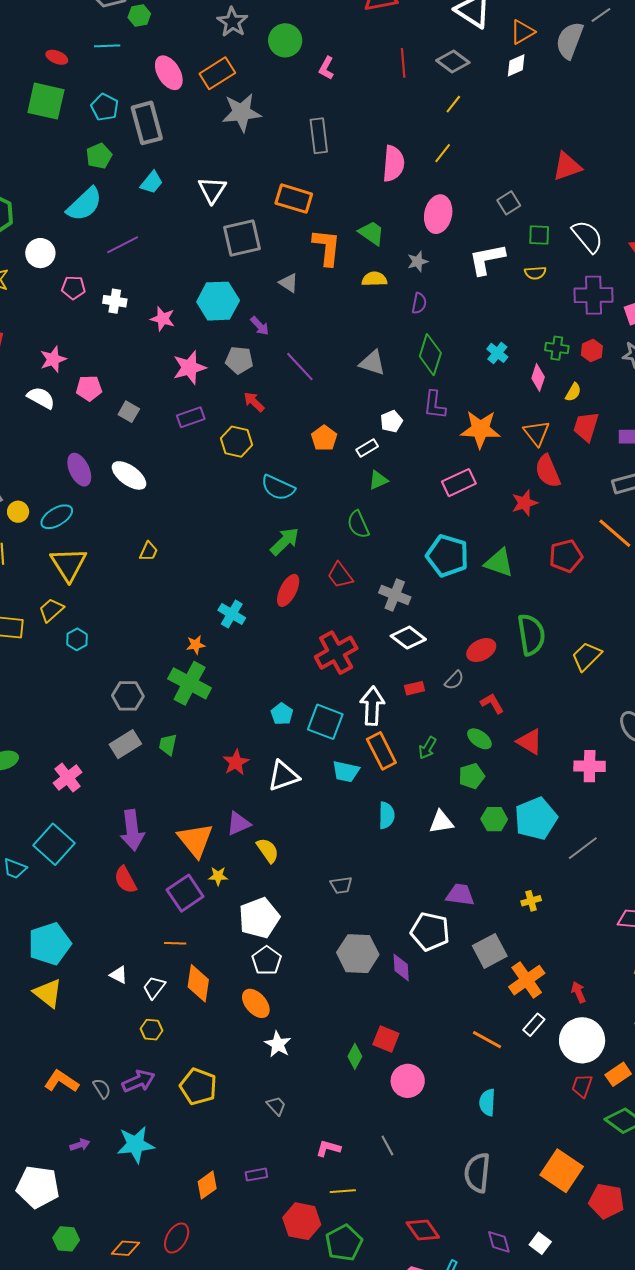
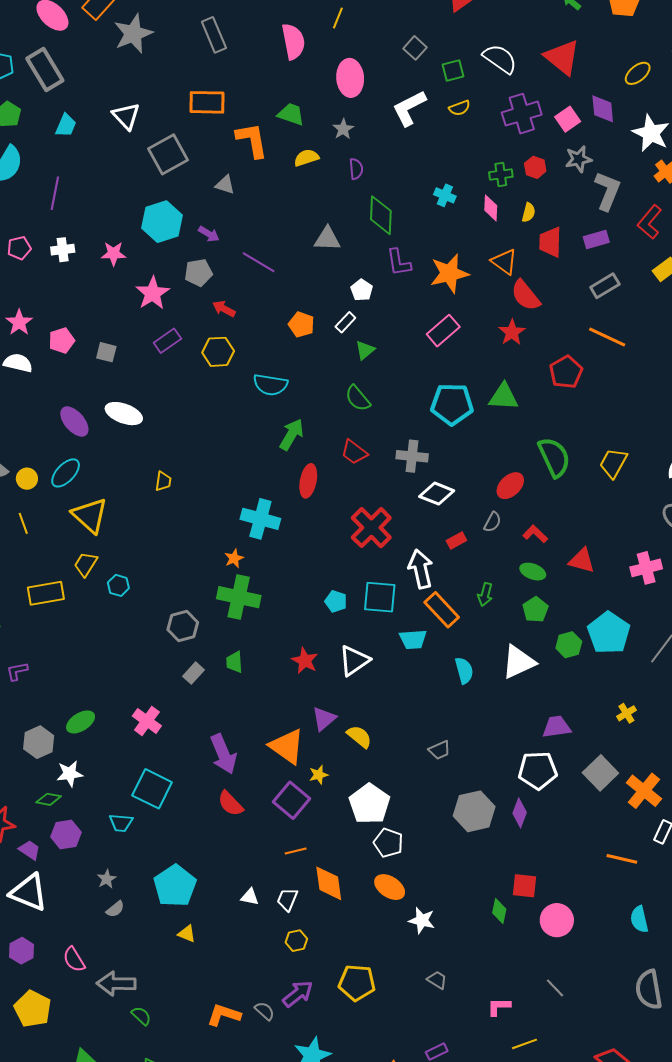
purple line: (123, 245) -> (55, 193), turned -36
cyan cross: (232, 614) -> (260, 519), size x1.4
gray rectangle: (125, 744) -> (193, 673), size x0.7
white triangle: (441, 822) -> (519, 662), size x1.4
purple diamond: (401, 967) -> (520, 813), turned 40
yellow triangle: (48, 993) -> (187, 934), size x0.6

